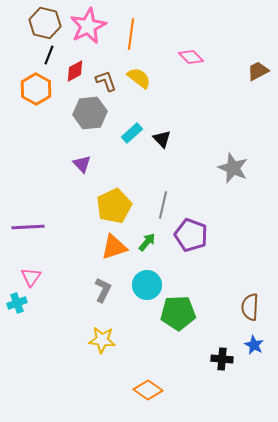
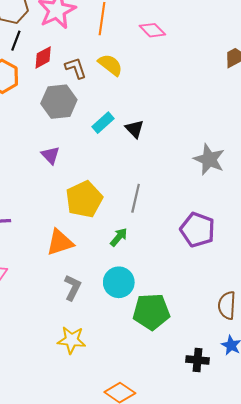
pink diamond: (191, 57) -> (152, 30), moved
purple pentagon: (191, 235) -> (198, 230), moved
orange triangle: (114, 247) -> (60, 242), moved

